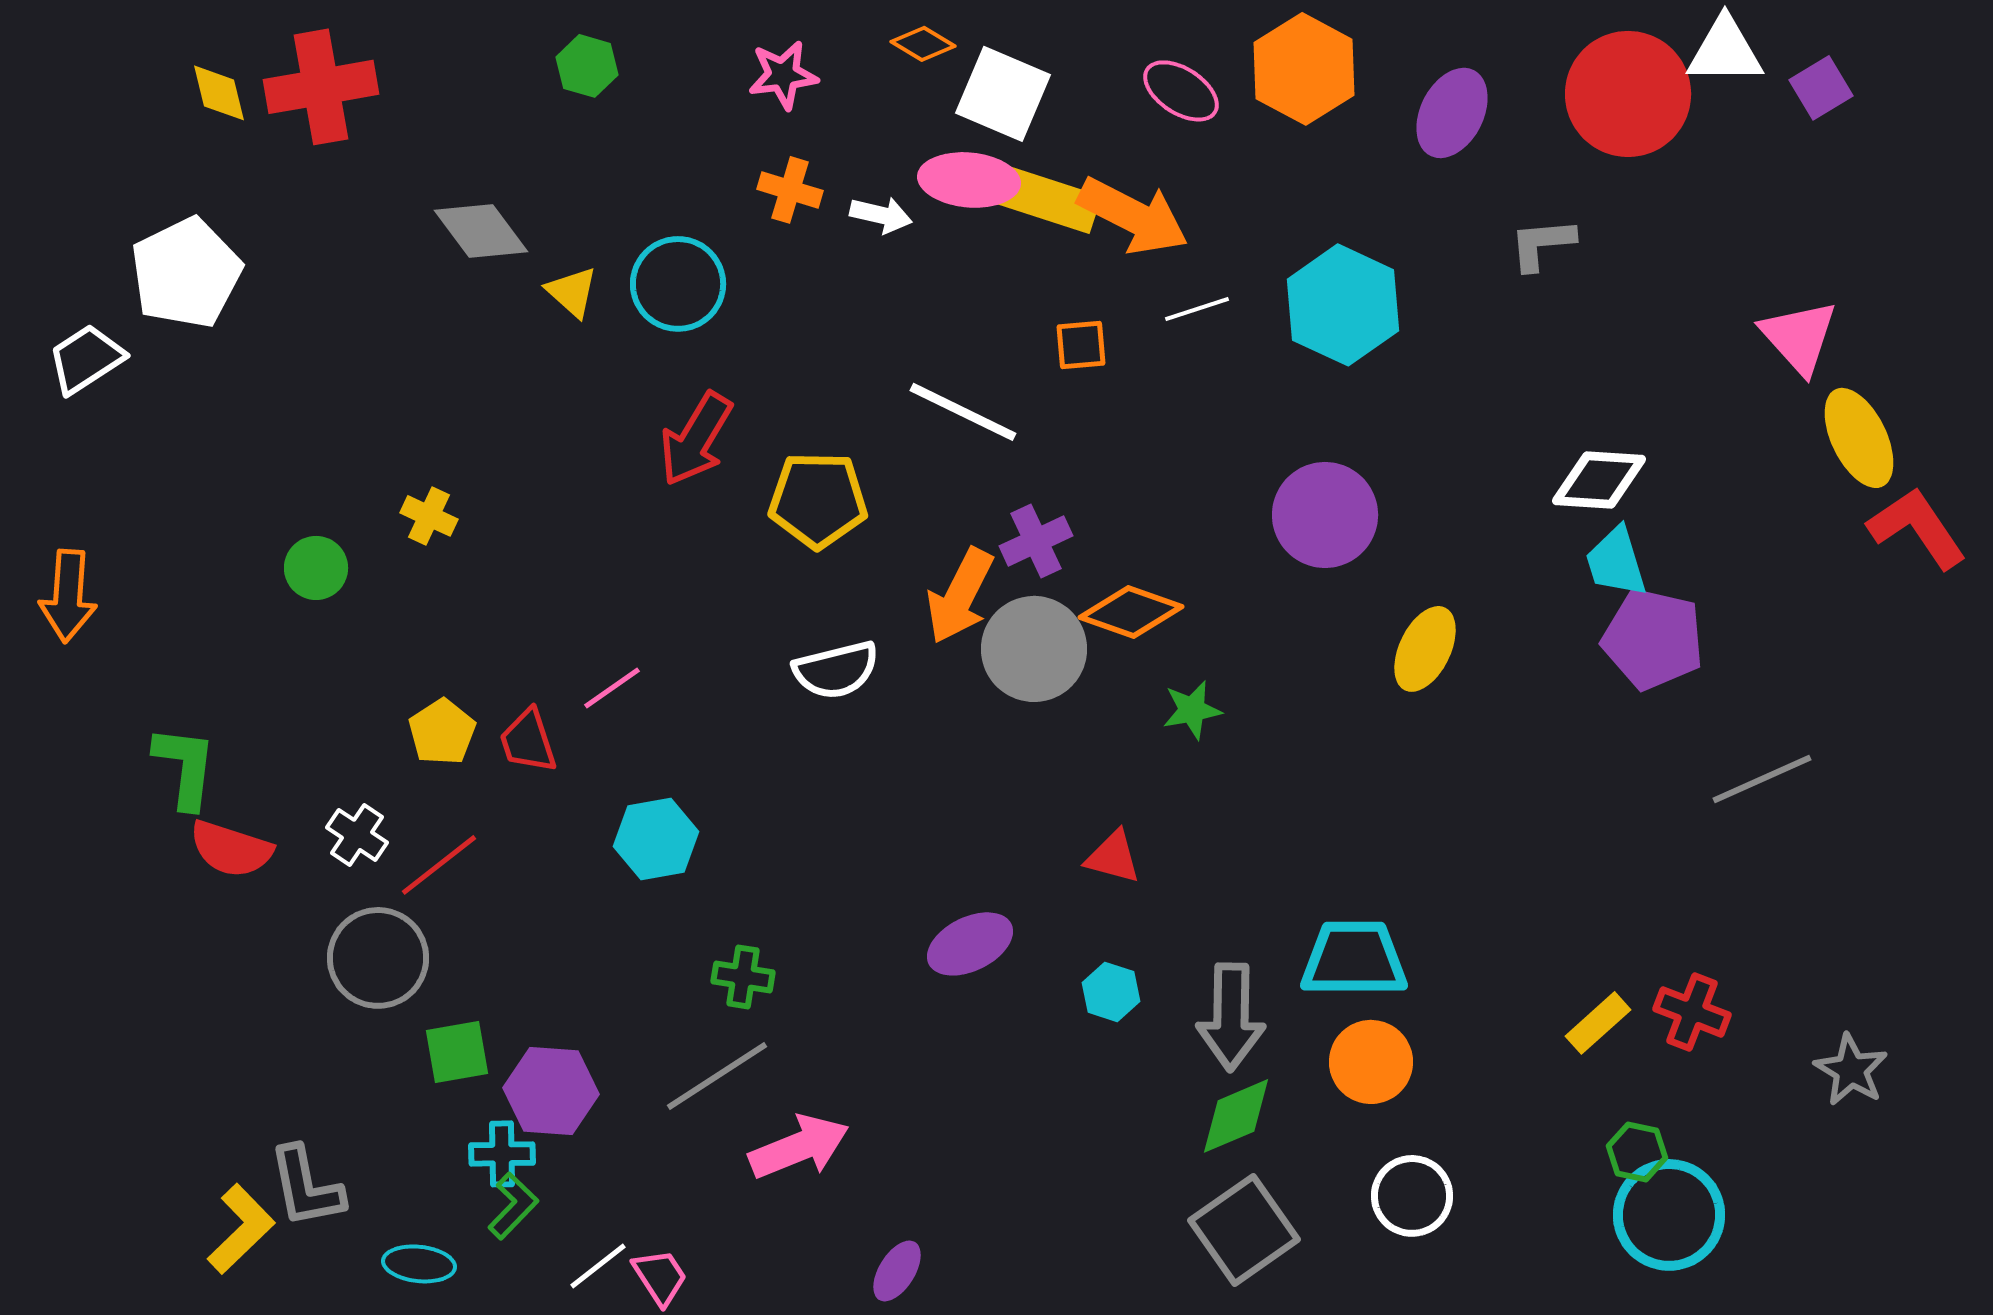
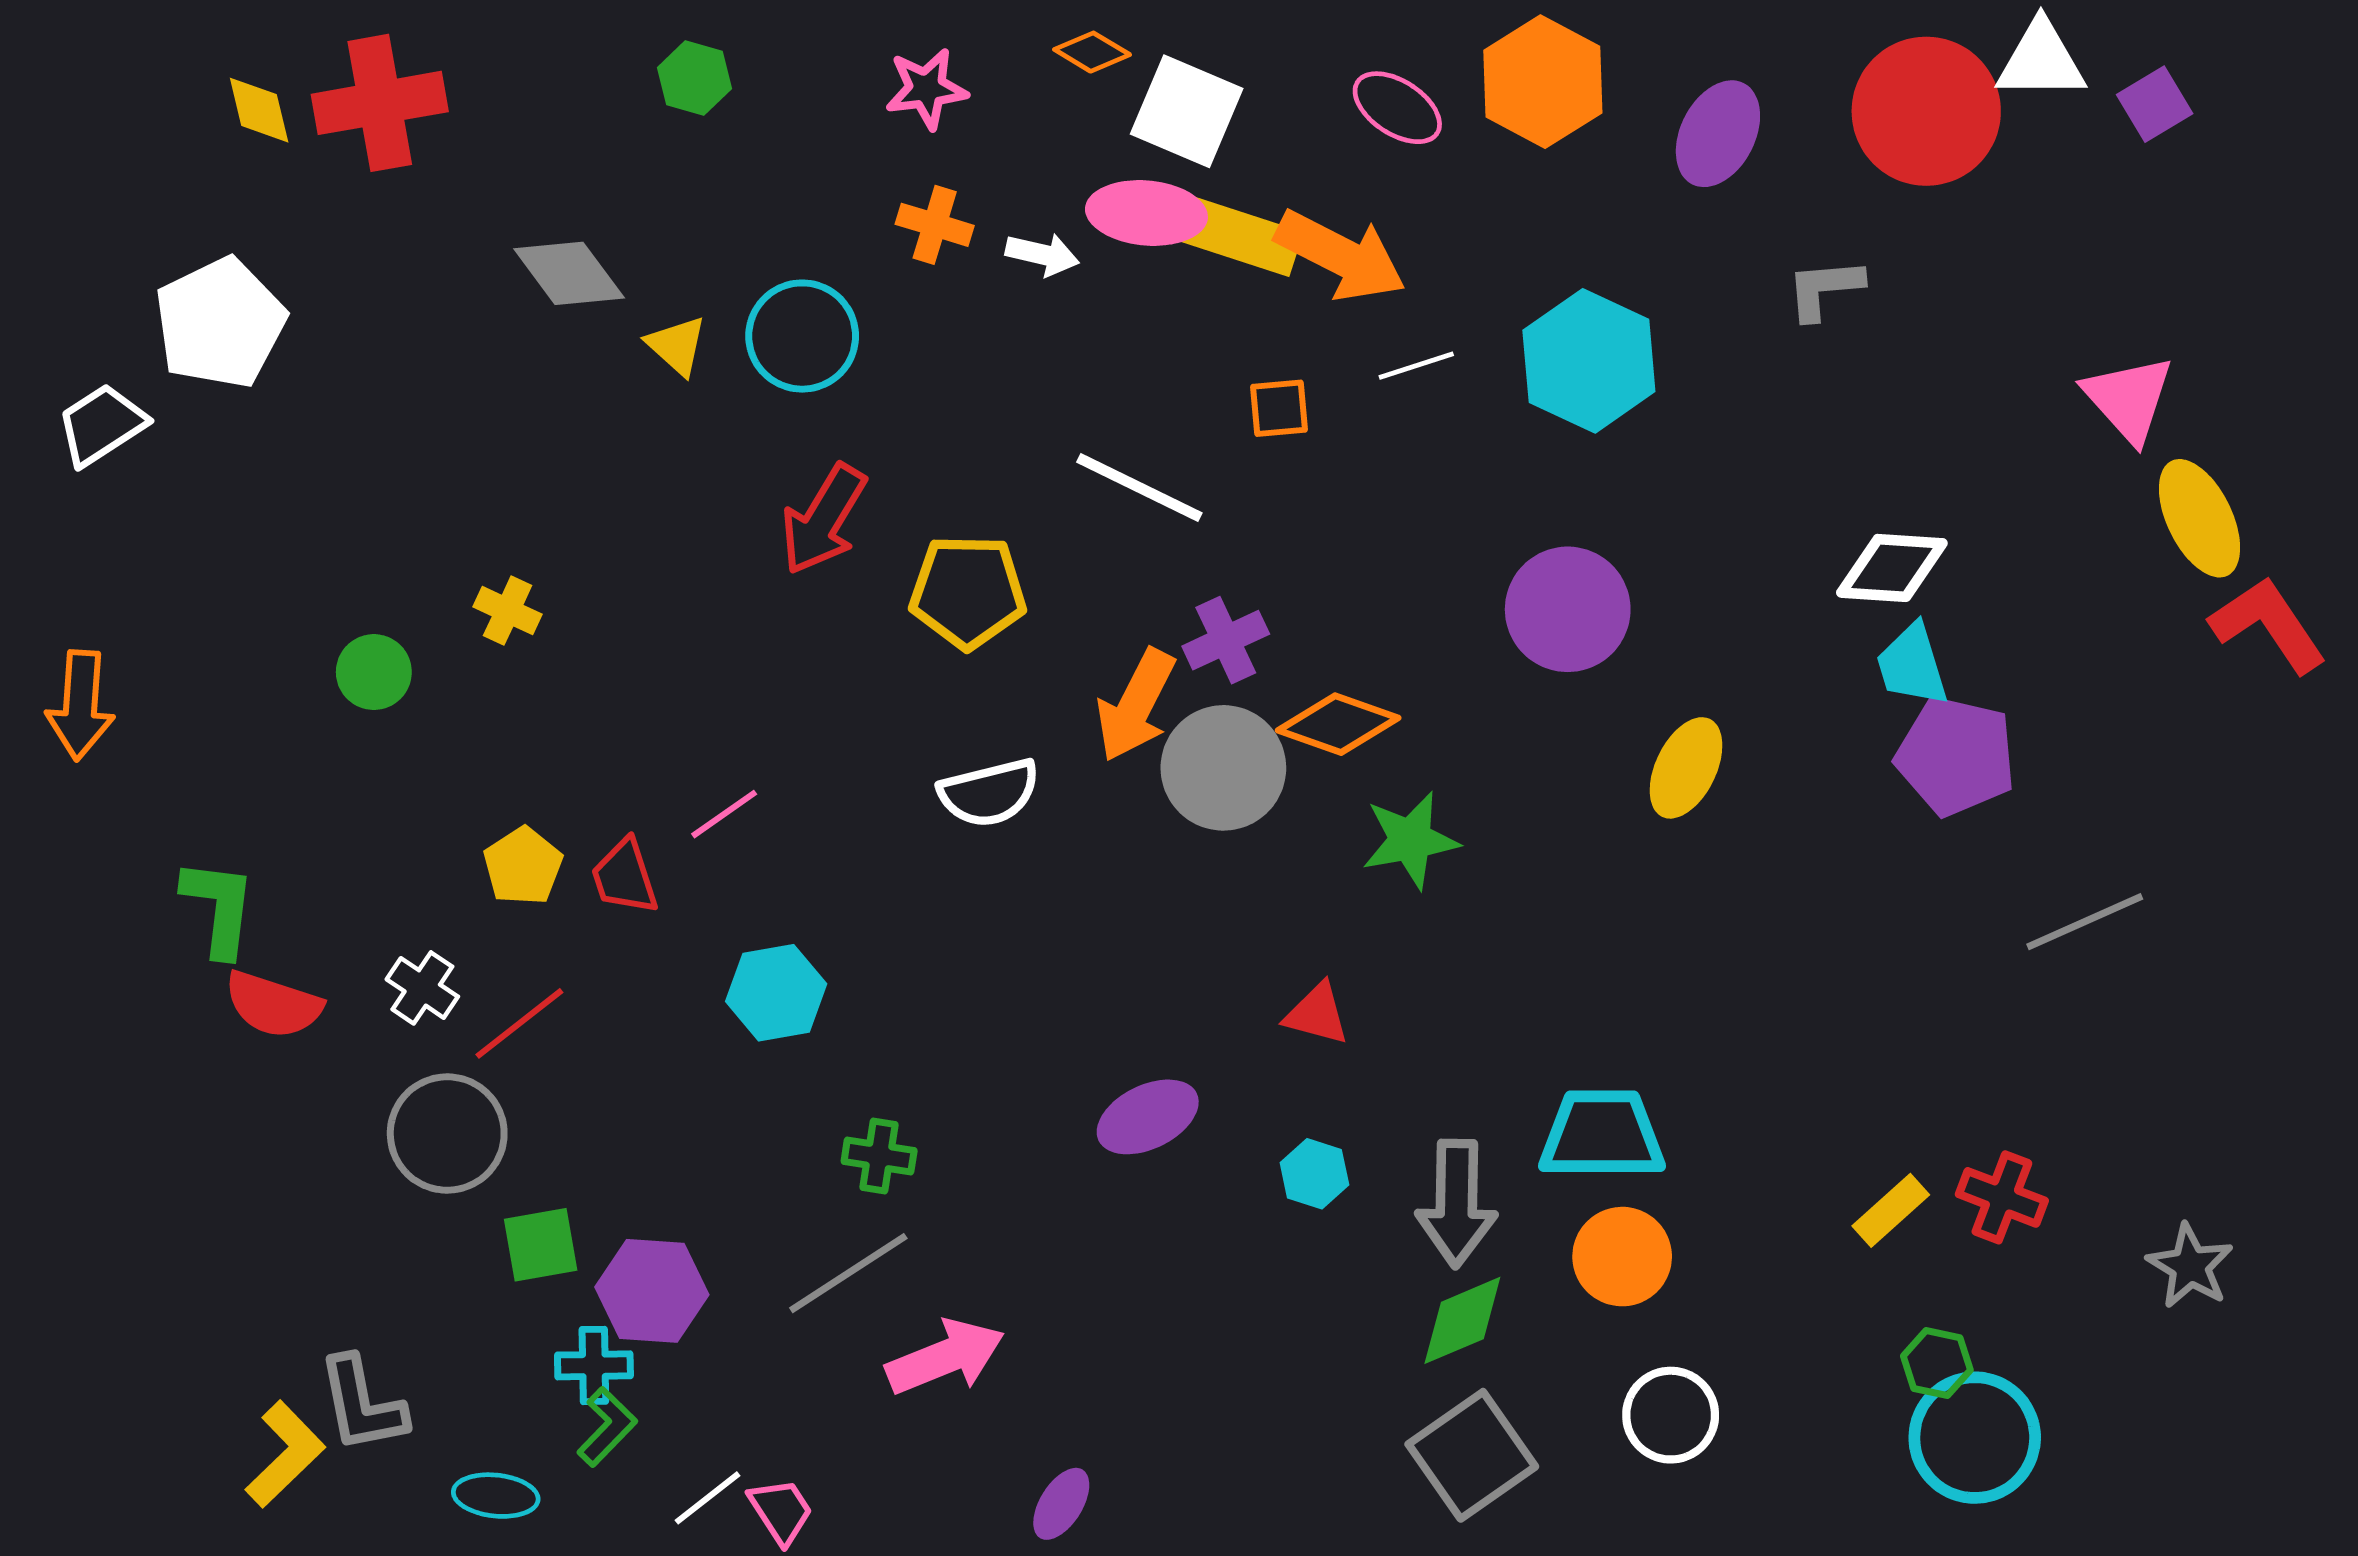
green star: (1192, 710) -> (1410, 840), size x1.4

